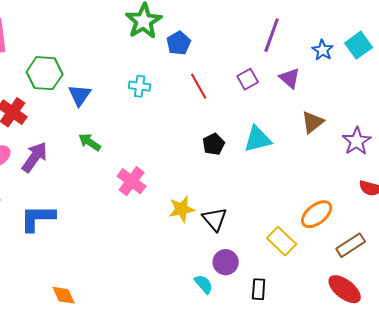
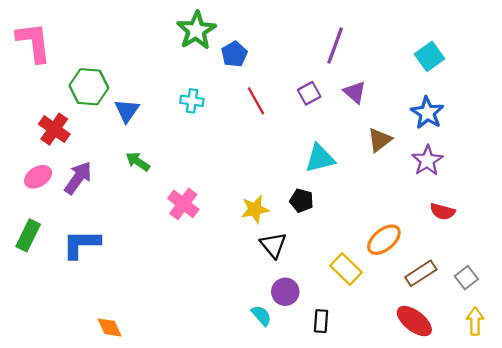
blue star: (323, 50) -> (427, 113), moved, size x1.4
black pentagon: (214, 144) -> (302, 201), moved, turned -30
yellow star: (182, 209) -> (255, 209), moved

